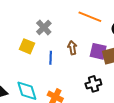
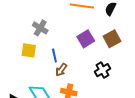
brown arrow: (72, 48) -> (61, 70), moved, turned -120
purple square: (98, 51) -> (86, 39), moved, turned -30

